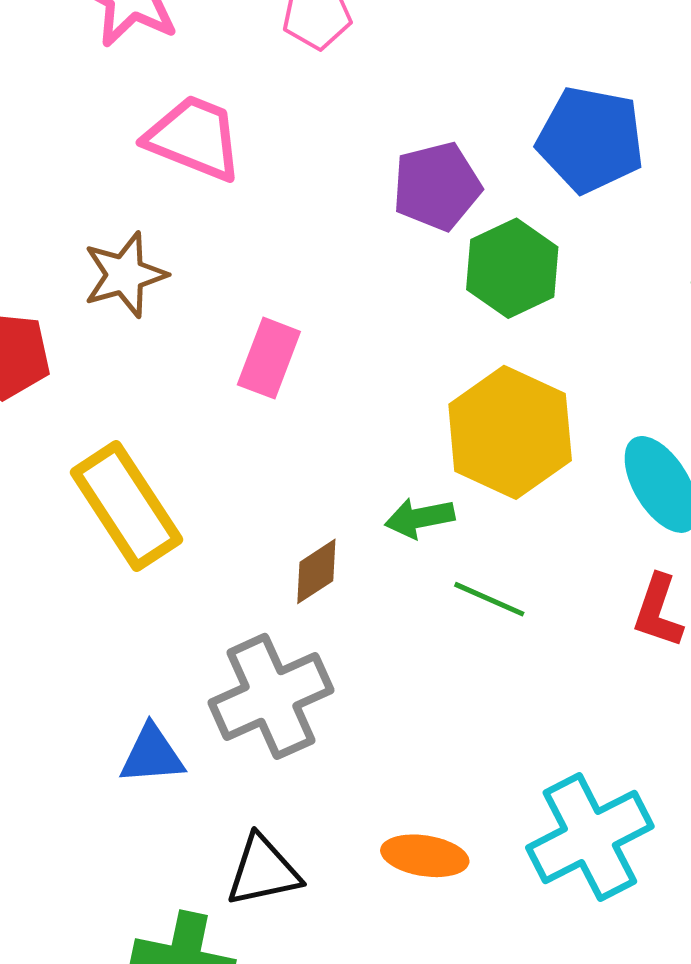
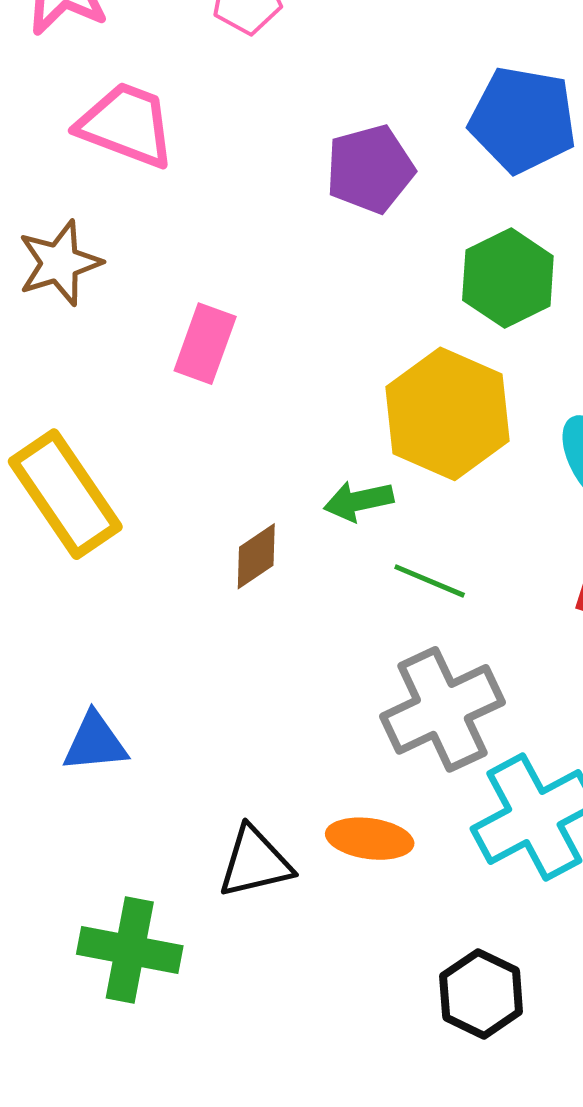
green hexagon: (512, 268) -> (508, 278), moved
gray cross: (271, 696) -> (442, 709), moved
black triangle: (263, 871) -> (255, 862), moved

